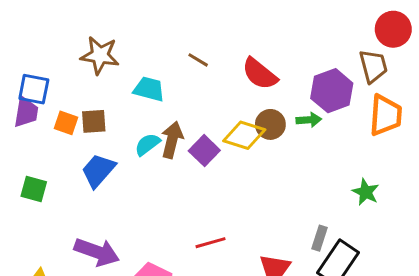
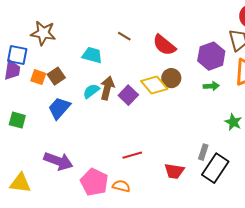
brown star: (100, 55) -> (43, 33), moved
green arrow: (309, 120) -> (211, 86), moved
brown square: (94, 121) -> (56, 76), turned -30
yellow diamond: (244, 135) -> (154, 85), turned 32

